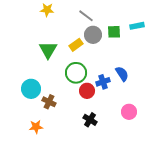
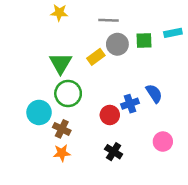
gray line: (86, 16) -> (109, 20), turned -35
green circle: (76, 73) -> (68, 94), moved
orange star: (36, 127) -> (62, 153), moved

